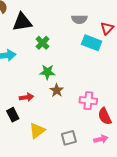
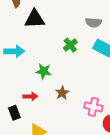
green cross: (42, 43) -> (70, 45), moved
green star: (47, 72) -> (43, 71), moved

